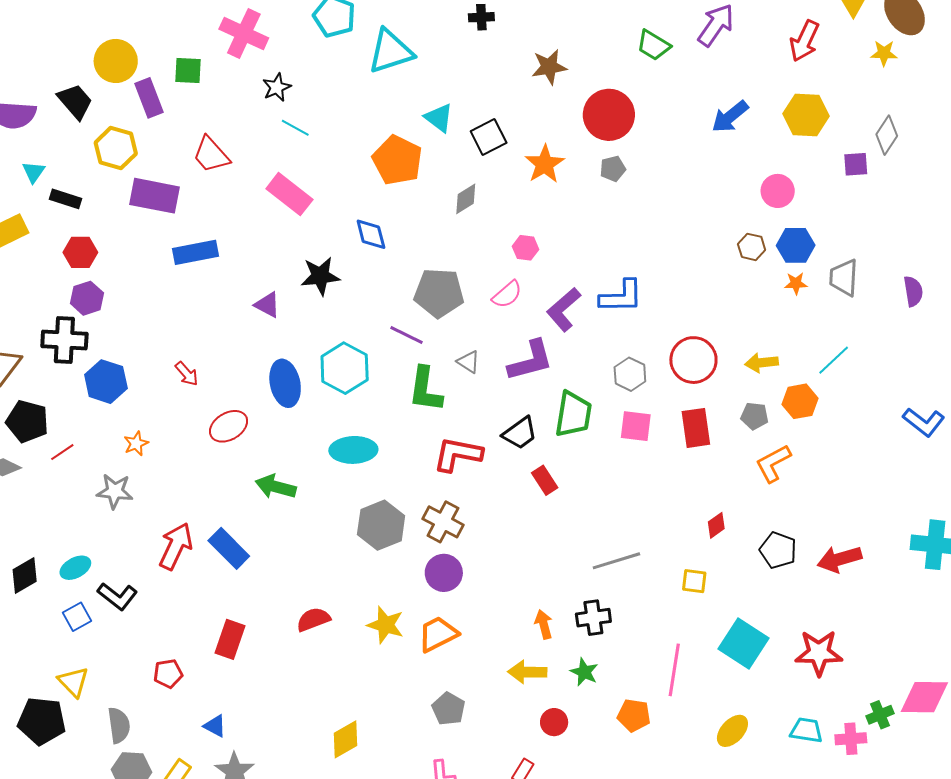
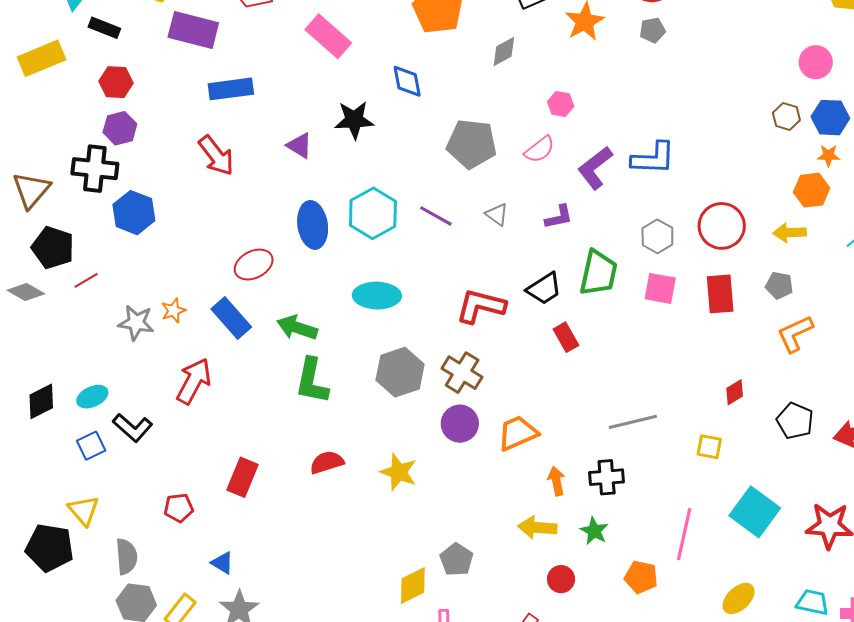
purple line: (406, 335) -> (436, 216), moved
purple L-shape: (530, 361) -> (559, 217), size x0.6
red arrow: (187, 374) -> (216, 156), moved, size x1.6
green L-shape: (425, 389) -> (312, 381), moved
orange hexagon: (800, 401) -> (812, 190), moved
orange star: (136, 444) -> (173, 311), moved
blue rectangle: (229, 548) -> (231, 318), moved
orange trapezoid: (438, 634) -> (518, 433), moved
yellow diamond: (346, 739) -> (413, 586), moved

